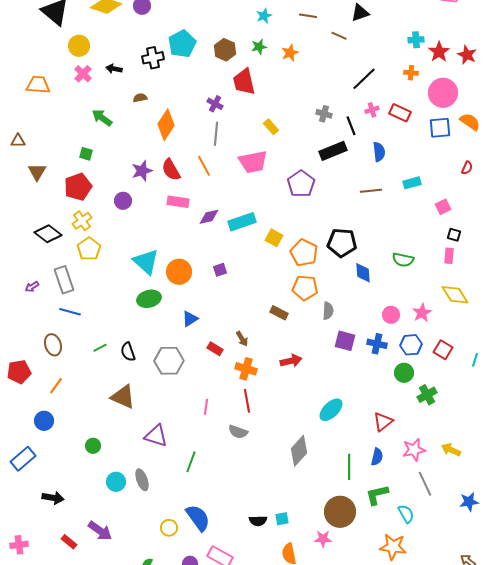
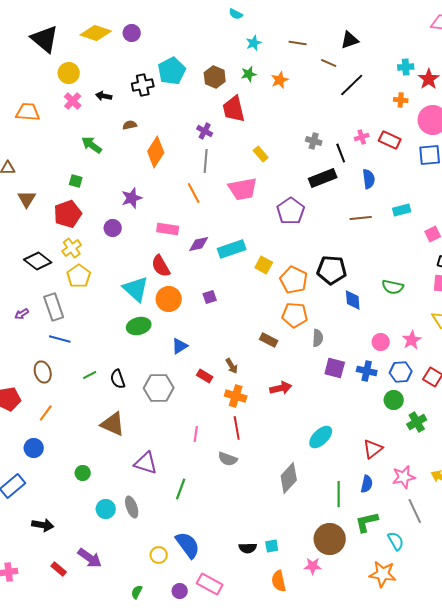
black line: (364, 79) -> (352, 85), moved
red semicircle: (171, 170) -> (161, 266), moved

